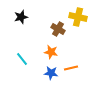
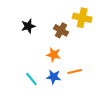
black star: (21, 17) -> (28, 26), moved
cyan line: (22, 59) -> (31, 79), moved

